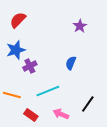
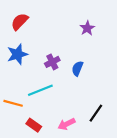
purple cross: (30, 66) -> (52, 62), moved
cyan line: (48, 91) -> (40, 90), moved
pink arrow: (61, 114) -> (66, 124), turned -49

